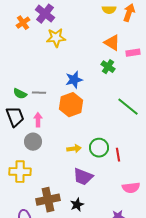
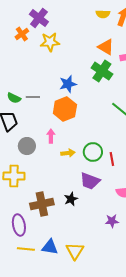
orange cross: (23, 23) -> (22, 34), moved
green cross: (108, 67) -> (102, 71), size x1.5
pink arrow: (38, 120) -> (51, 136), moved
purple trapezoid: (83, 177) -> (90, 181), moved
black star: (77, 205) -> (71, 199), moved

